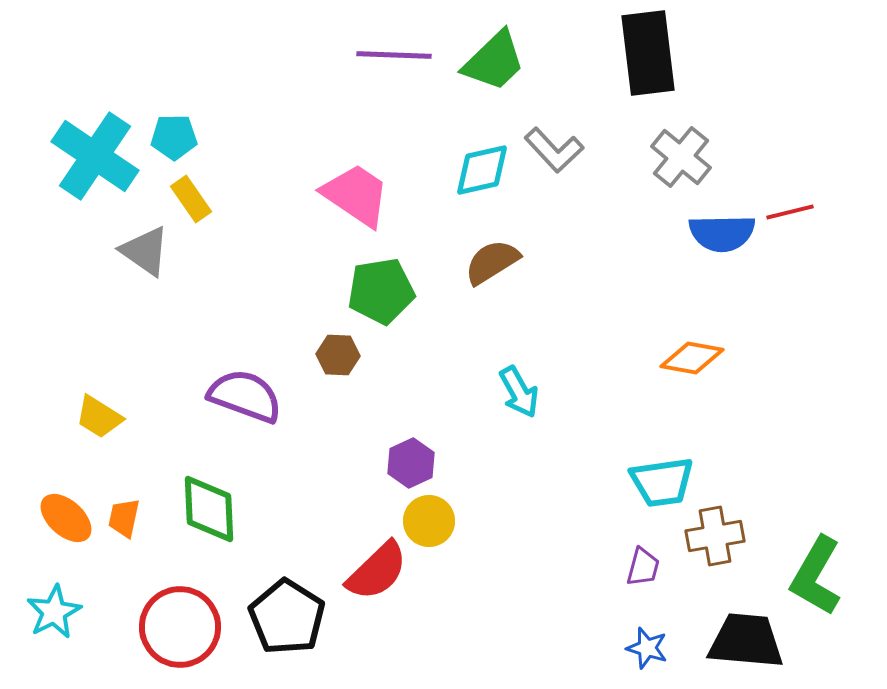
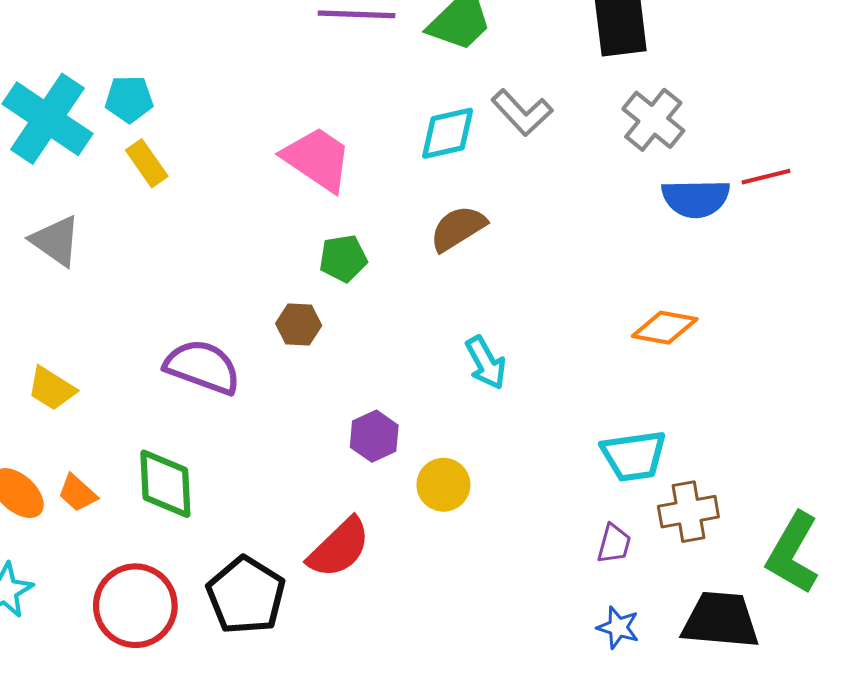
gray triangle: (145, 251) -> (56, 241), moved
green pentagon: (381, 291) -> (343, 258), size x0.7
orange trapezoid: (124, 518) -> (77, 493), turned -60
yellow circle: (429, 521) -> (443, 485), moved

